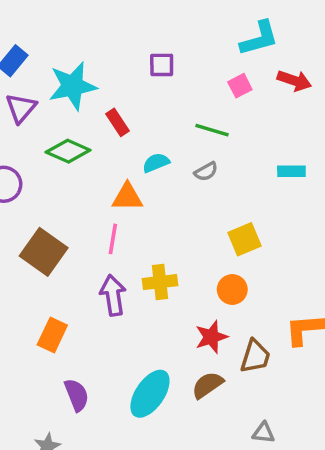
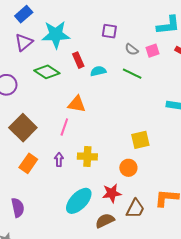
cyan semicircle: (156, 163) -> (98, 71), moved
gray semicircle: (206, 172) -> (132, 49), moved, turned 56
purple arrow: (113, 295) -> (59, 160), size x0.6
orange rectangle: (52, 335) -> (28, 163), moved
cyan ellipse: (150, 394) -> (79, 201), moved
purple semicircle: (77, 395) -> (18, 208), moved

